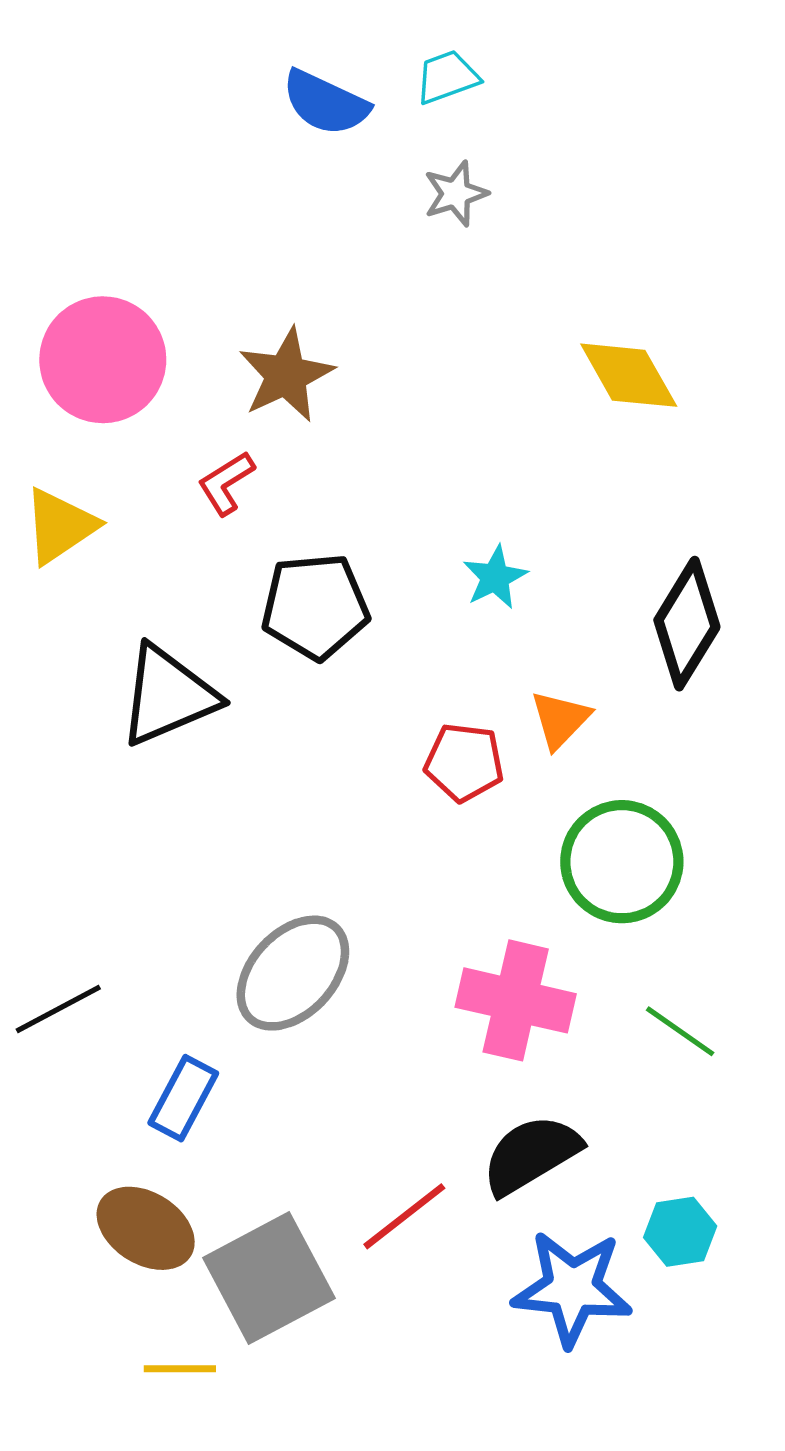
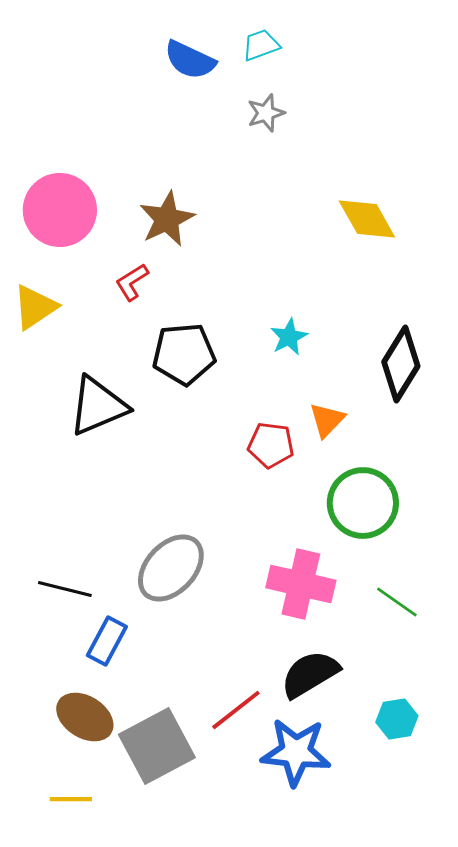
black line: (58, 1009) -> (65, 589), moved, turned 42
blue star: (572, 1288) -> (296, 752), moved
yellow line: (180, 1369) -> (71, 799), moved

